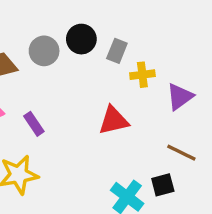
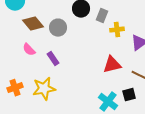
gray circle: (44, 51) -> (58, 28), moved
red triangle: (114, 120) -> (112, 65), moved

